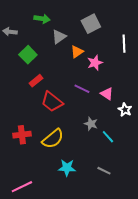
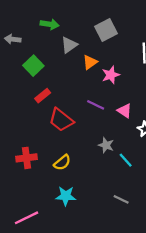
yellow semicircle: (53, 139) -> (62, 163), size x0.7
cyan star: (67, 168) -> (66, 196), moved

